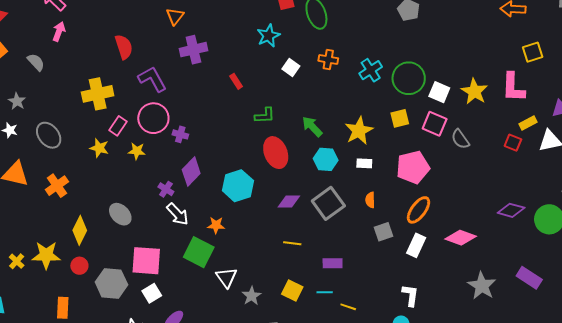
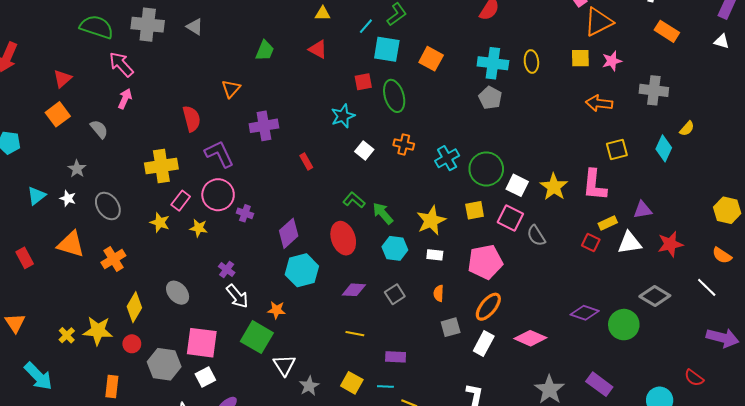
orange triangle: (175, 16) -> (231, 89), moved
green L-shape: (265, 115) -> (354, 200), moved, turned -140
purple diamond: (191, 171) -> (289, 233), moved
gray square: (328, 203) -> (395, 294), size x0.6

